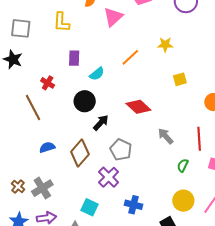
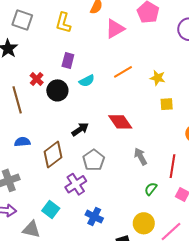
yellow star: (165, 45) -> (158, 78), moved
black circle: (85, 101) -> (57, 90), moved

